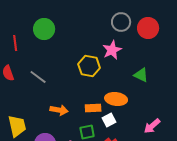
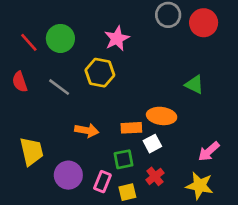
green circle: (44, 29) -> (60, 38), moved
red line: (15, 43) -> (29, 42), turned -35
pink star: (112, 50) -> (117, 38), moved
yellow hexagon: (89, 66) -> (100, 73), moved

